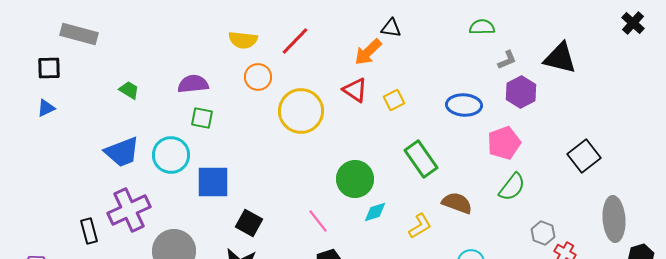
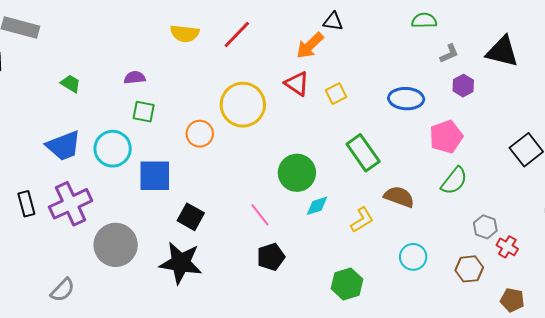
orange circle: (258, 77) -> (200, 134), moved
purple semicircle: (193, 84) -> (135, 78), size x0.7
purple hexagon: (521, 92) -> (463, 86), size x0.7
black rectangle: (89, 231) -> (26, 204), moved

